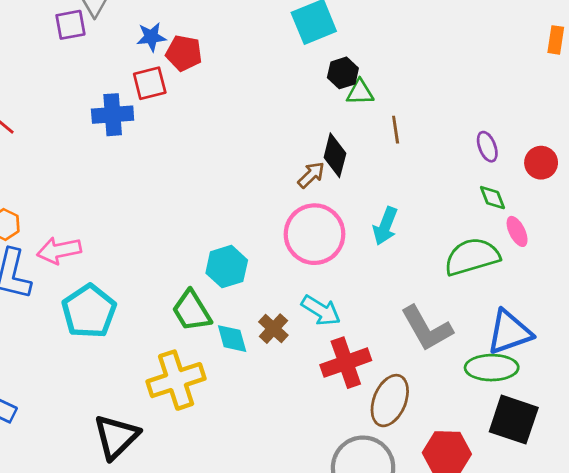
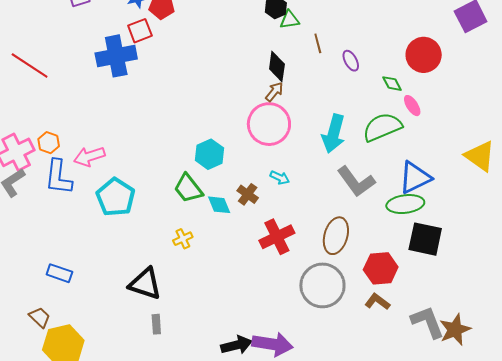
blue cross: (113, 115) -> (116, 56), size x1.4
purple ellipse: (487, 147) -> (351, 61), moved
red circle: (541, 163) -> (424, 55), size x1.5
brown arrow: (311, 175) -> (274, 92), moved
cyan arrow: (385, 226) -> (334, 134), moved, size x1.4
cyan arrow: (321, 310) -> (280, 178), size x0.7
red cross: (346, 363) -> (277, 237), moved
yellow cross: (176, 380) -> (183, 239), size x0.5
black triangle: (116, 437) -> (145, 284), turned -51

